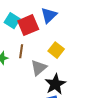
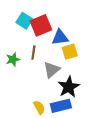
blue triangle: (49, 15) -> (60, 37), moved, turned 36
yellow square: (56, 50) -> (70, 52), turned 35

